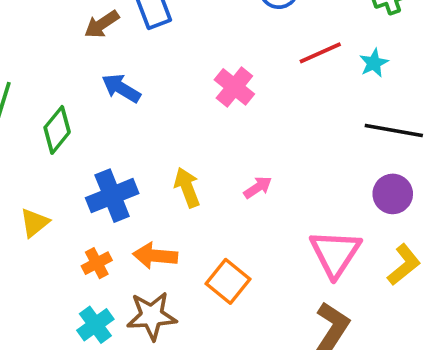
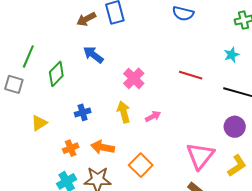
red line: (320, 53) -> (191, 75), moved, turned 35
pink cross: (234, 87) -> (134, 78), moved
pink arrow: (258, 187) -> (153, 116), moved
blue cross: (112, 196) -> (83, 112), size x0.6

